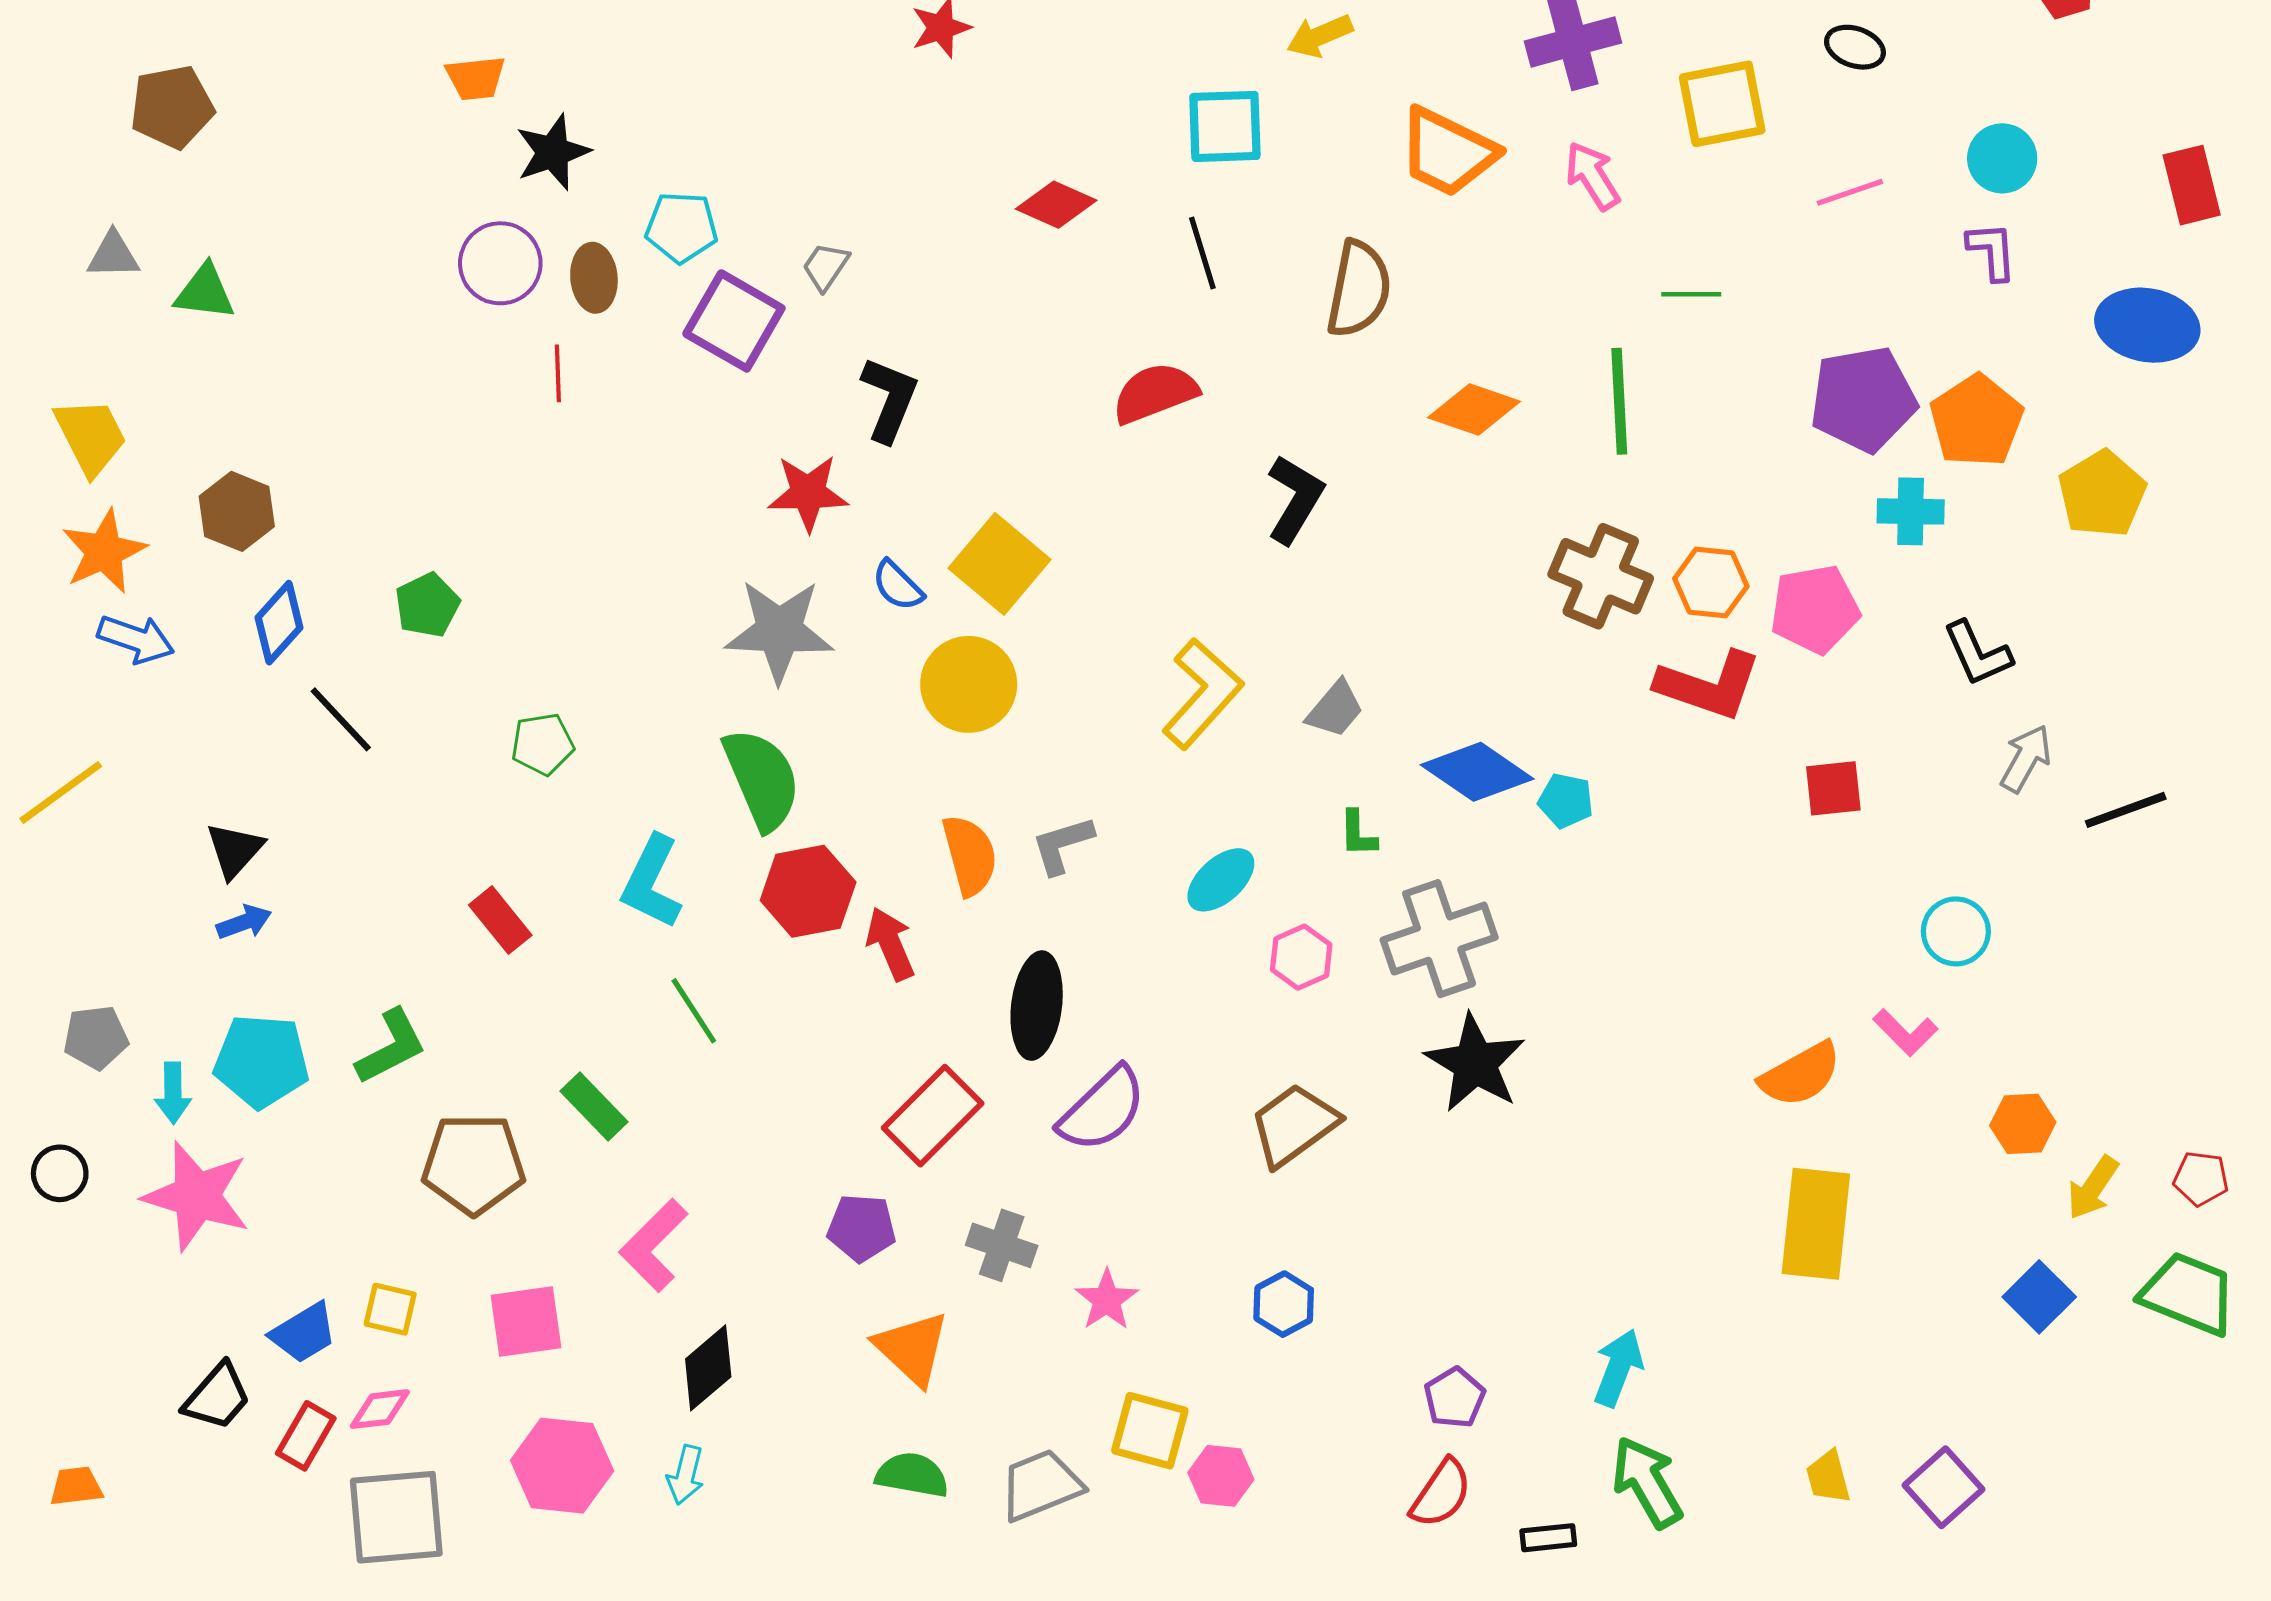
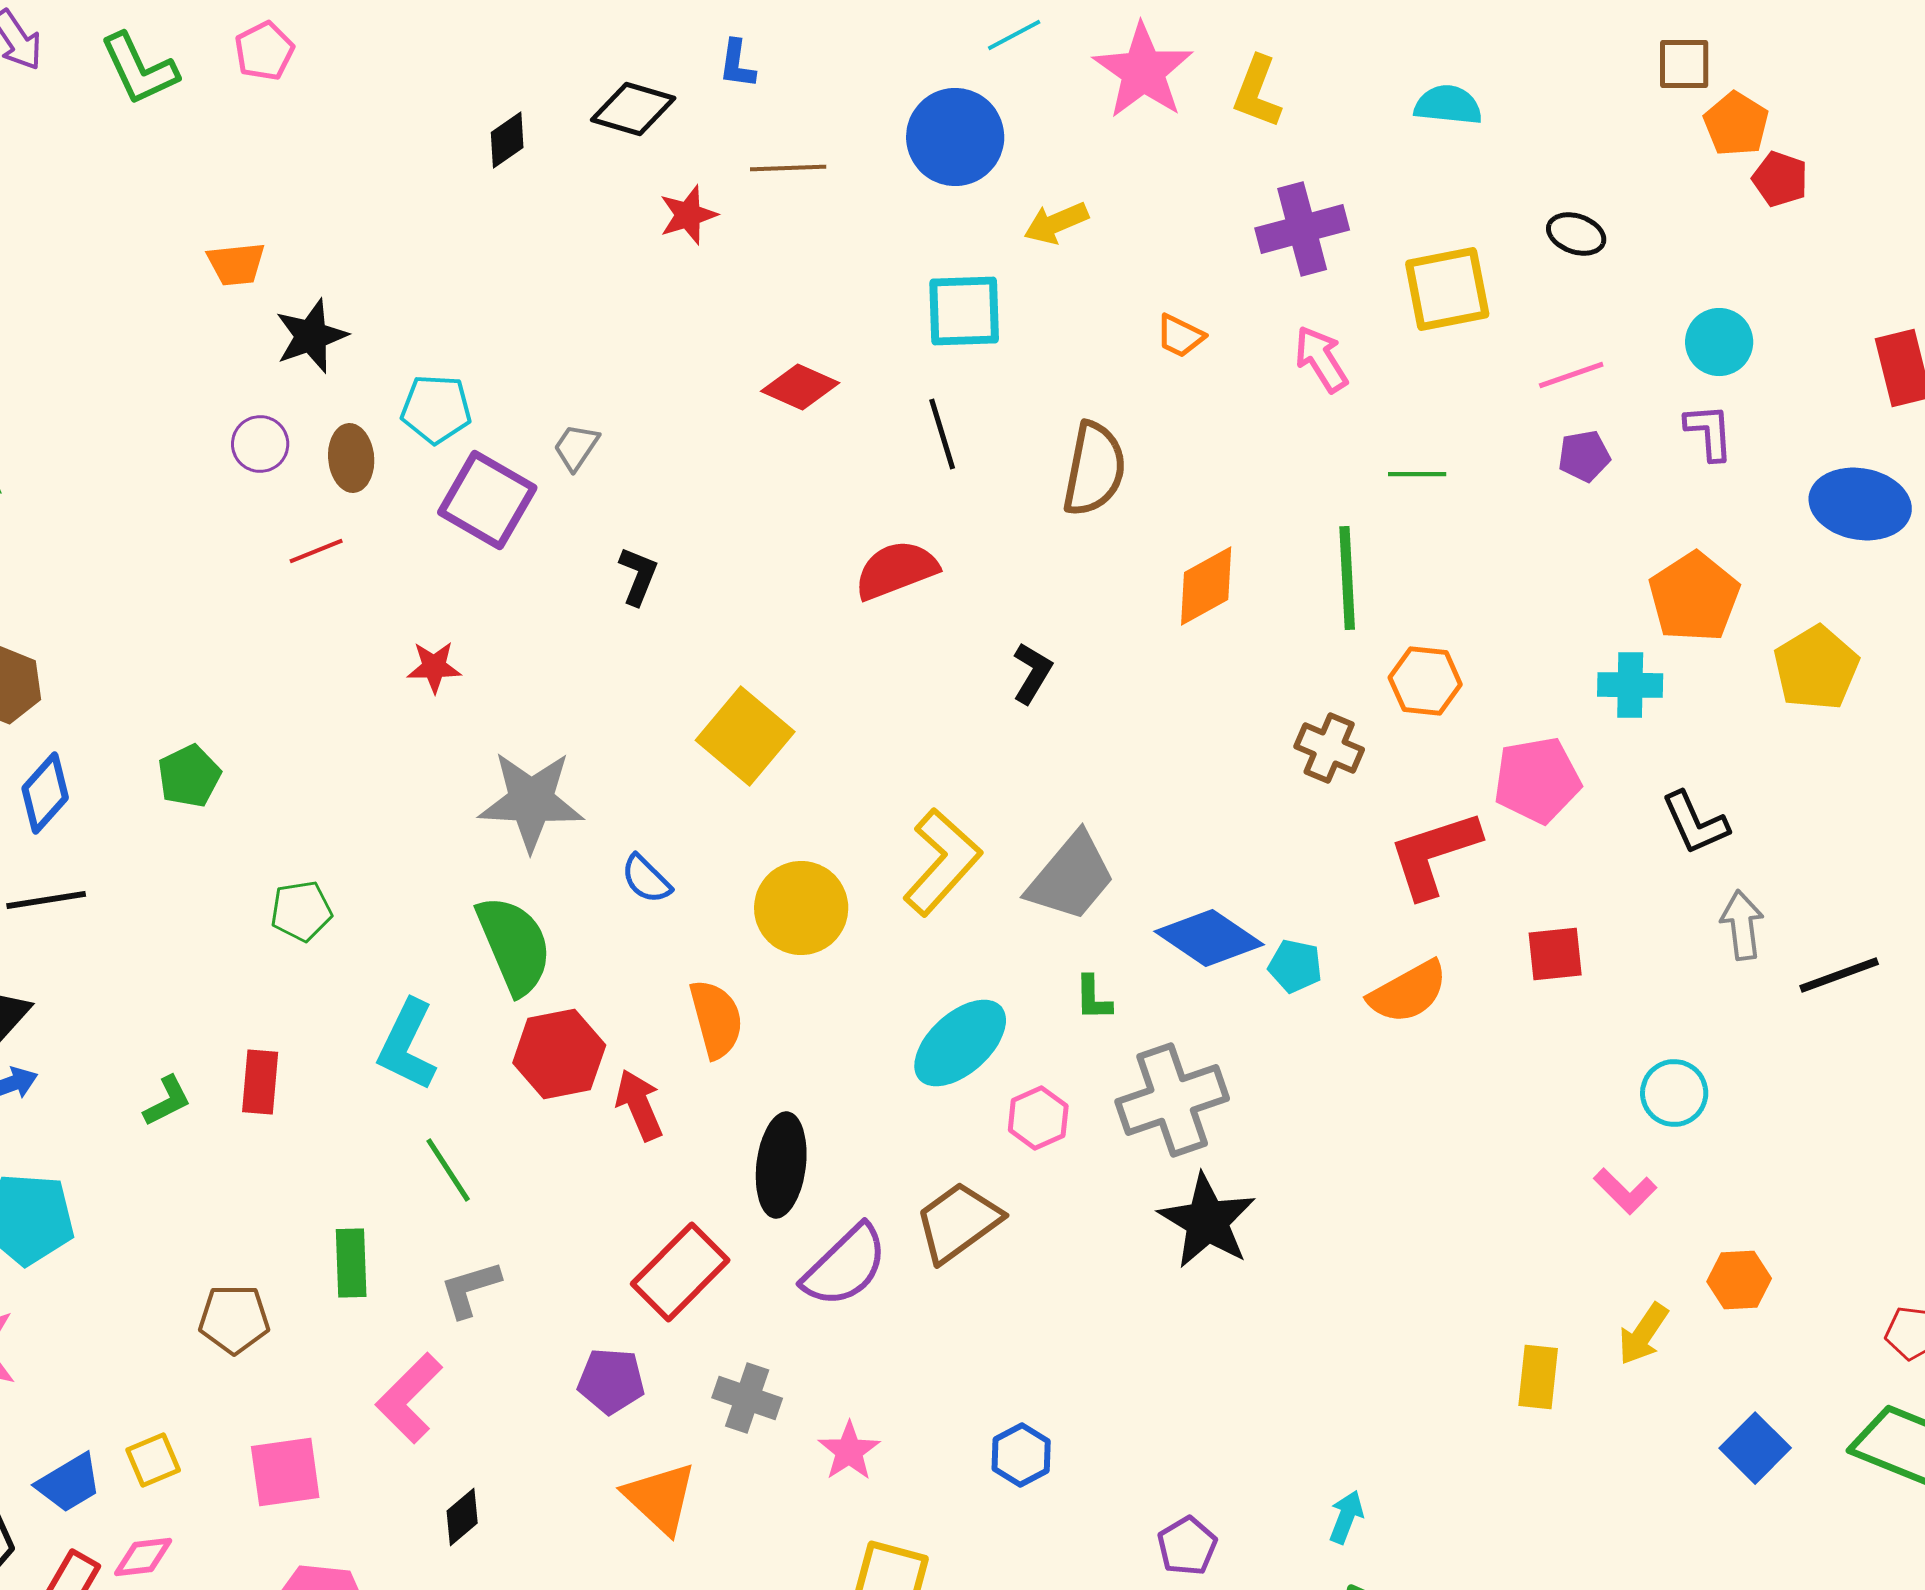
orange trapezoid: (1447, 152) -> (1180, 336), size x0.5
purple circle: (500, 263) -> (260, 444), size x0.7
red line: (558, 373) -> (316, 551), turned 70
black L-shape: (889, 399) -> (638, 576), size x0.7
purple pentagon: (1863, 399) -> (1584, 456), moved, size x0.5
orange diamond: (1474, 410) -> (1206, 586), turned -48
red star: (808, 493) -> (434, 667), moved, size x0.7
black L-shape: (1295, 499) -> (1032, 673), size x0.7
brown cross: (1601, 576) -> (1329, 748), size x0.7
orange hexagon: (1711, 582) -> (1425, 681), moved
blue semicircle: (898, 586) -> (646, 879), moved
yellow circle: (969, 684) -> (801, 908), moved
red L-shape: (1709, 685) -> (1434, 854), turned 143
gray trapezoid: (1335, 709) -> (1071, 877), size x1.6
black line: (341, 719) -> (46, 900), moved, turned -56
gray arrow: (2026, 758) -> (1742, 925), turned -36
gray L-shape: (1062, 845) -> (470, 1289), moved
cyan ellipse: (1221, 880) -> (960, 1043), size x1.4
red rectangle: (500, 920) -> (260, 1082), turned 44
green L-shape: (391, 1047) -> (167, 1101), moved, size x0.7
orange semicircle: (1800, 1074) -> (1408, 992), moved
green rectangle: (594, 1106) -> (351, 1263), turned 42
brown trapezoid: (1294, 1125) -> (958, 1222), moved
brown pentagon: (474, 1164) -> (234, 1319), size x0.7
yellow arrow: (2093, 1188) -> (1643, 1334), moved
yellow rectangle: (1816, 1224) -> (1538, 1377), size x0.6
yellow square: (390, 1309) -> (153, 1460), turned -36
black diamond: (708, 1368) -> (462, 1517), size x0.7
cyan arrow: (1618, 1368) -> (1346, 1517), size x0.7

